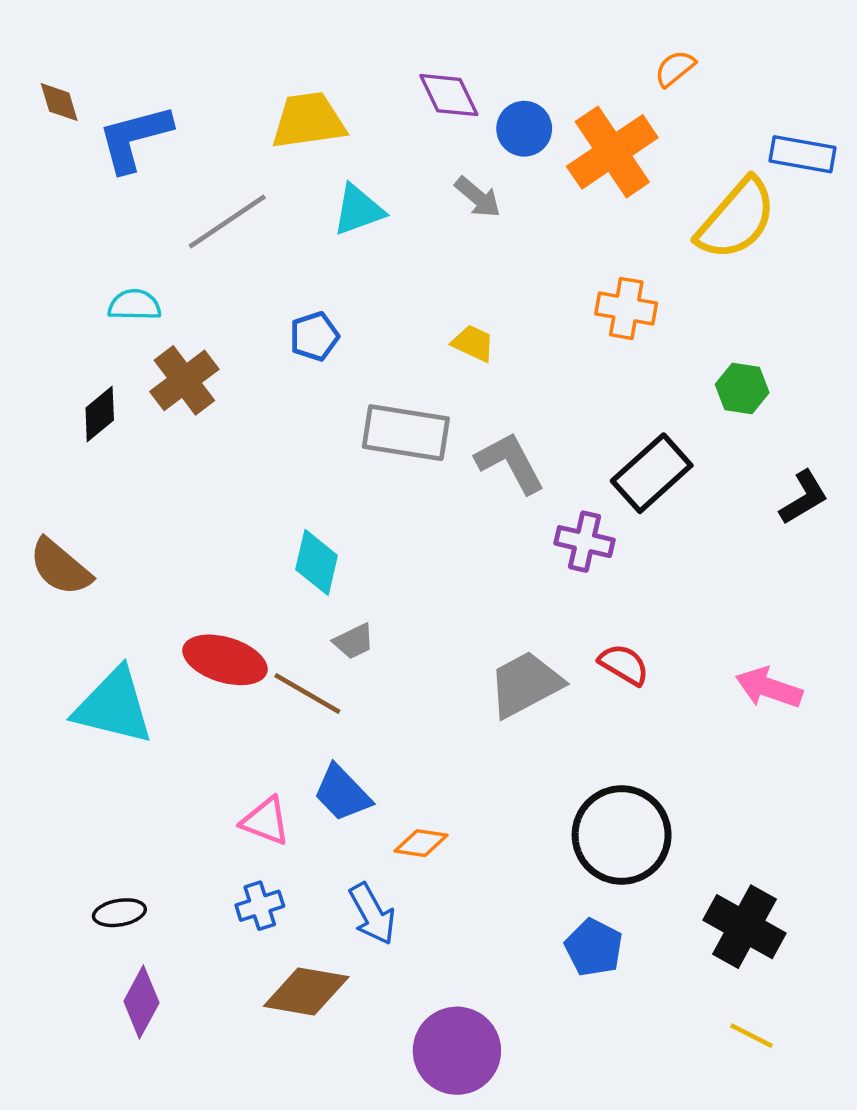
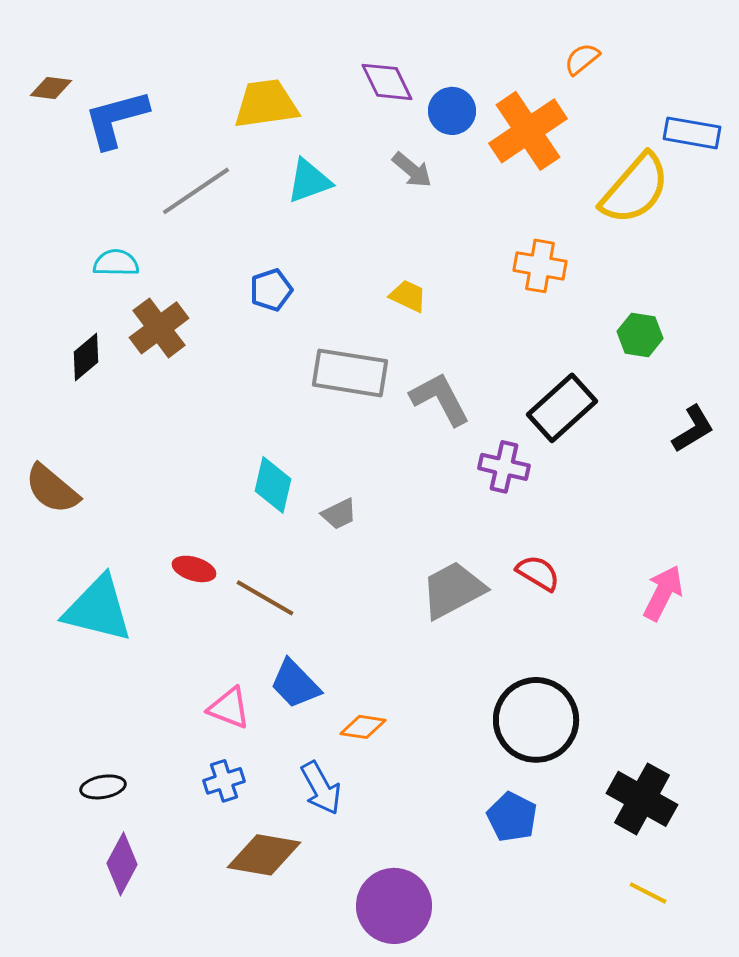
brown diamond: (59, 102) -> (51, 88), turned -66
gray trapezoid: (354, 641) -> (339, 514), moved
red ellipse: (225, 660) -> (194, 569), size x0.6
pink arrow: (769, 688) -> (663, 593), turned 98

